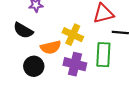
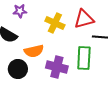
yellow cross: (73, 35) -> (55, 23), moved

